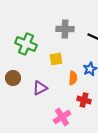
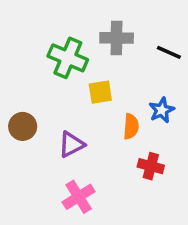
green cross: (26, 44) -> (68, 58), moved
pink cross: (62, 117) -> (79, 197), moved

